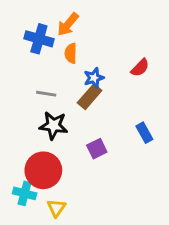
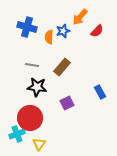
orange arrow: (68, 24) -> (80, 17), moved
red semicircle: (140, 68) -> (97, 31), moved
blue star: (94, 78) -> (63, 31), moved
cyan cross: (25, 193) -> (17, 134), turned -35

